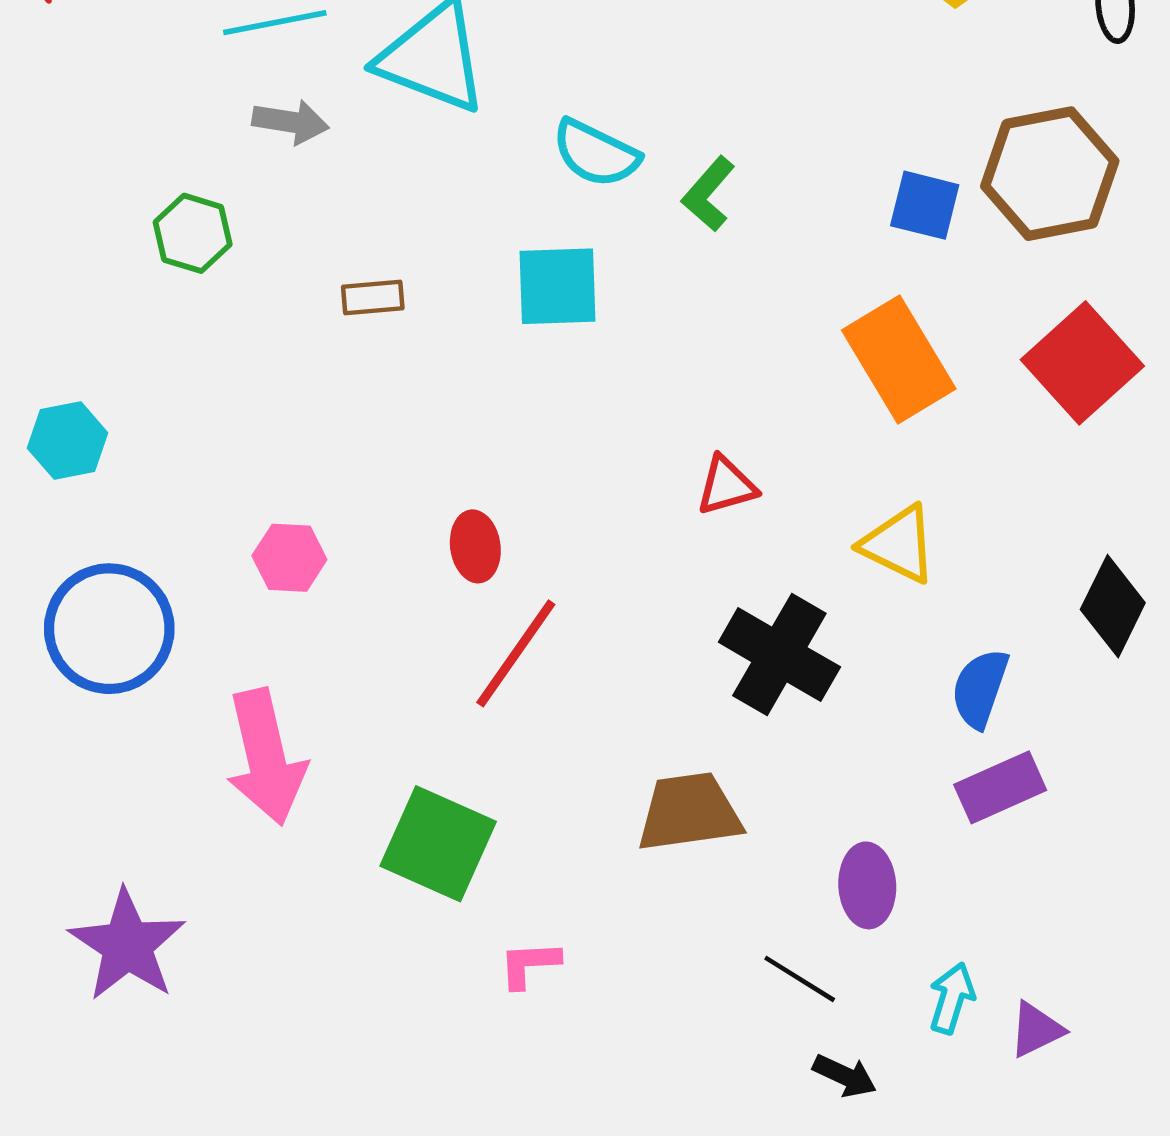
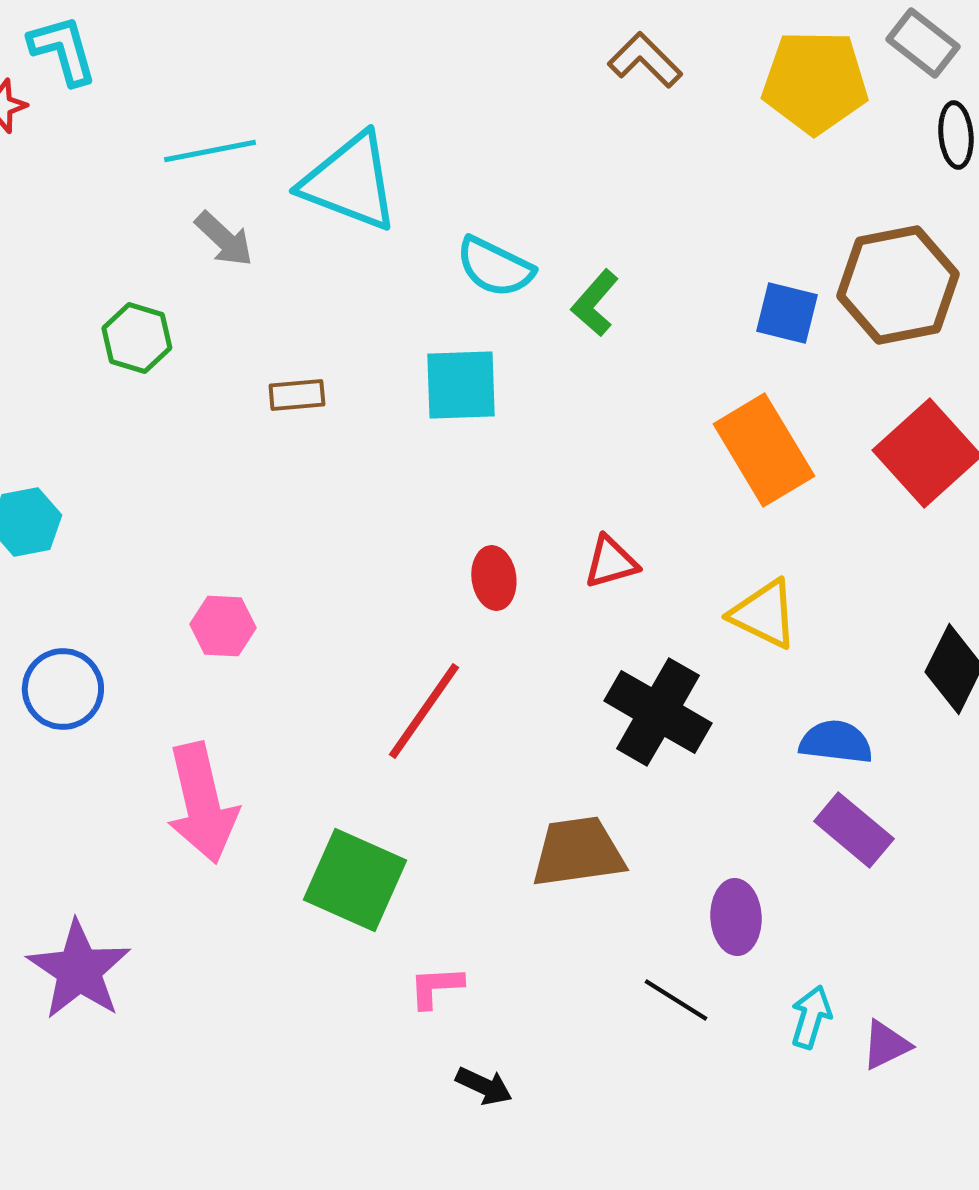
gray arrow: (291, 122) -> (224, 239), turned 34
red ellipse: (475, 546) -> (494, 578), moved
blue circle: (109, 629) -> (63, 689), size x0.7
blue semicircle: (980, 688) -> (836, 742), turned 78
purple rectangle: (1000, 787) -> (854, 830), turned 64
black arrow: (845, 1076) -> (484, 1086), moved

